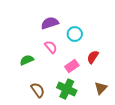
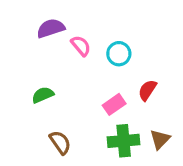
purple semicircle: (50, 23) -> (51, 28), moved
pink semicircle: (51, 47) -> (81, 46), moved
green cross: (67, 89) -> (124, 141), moved, turned -30

